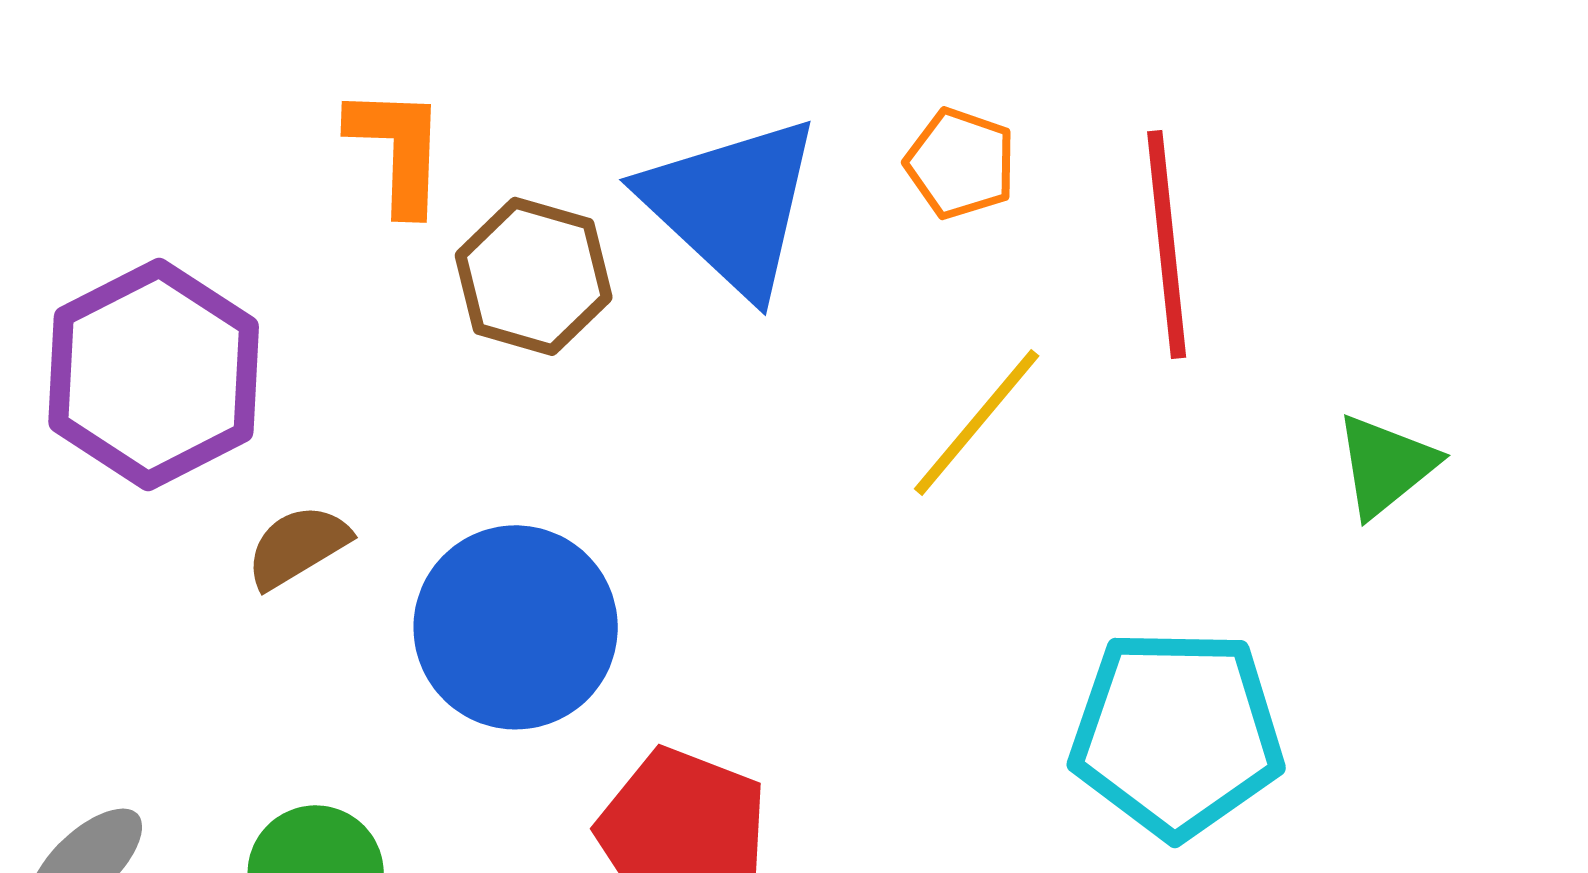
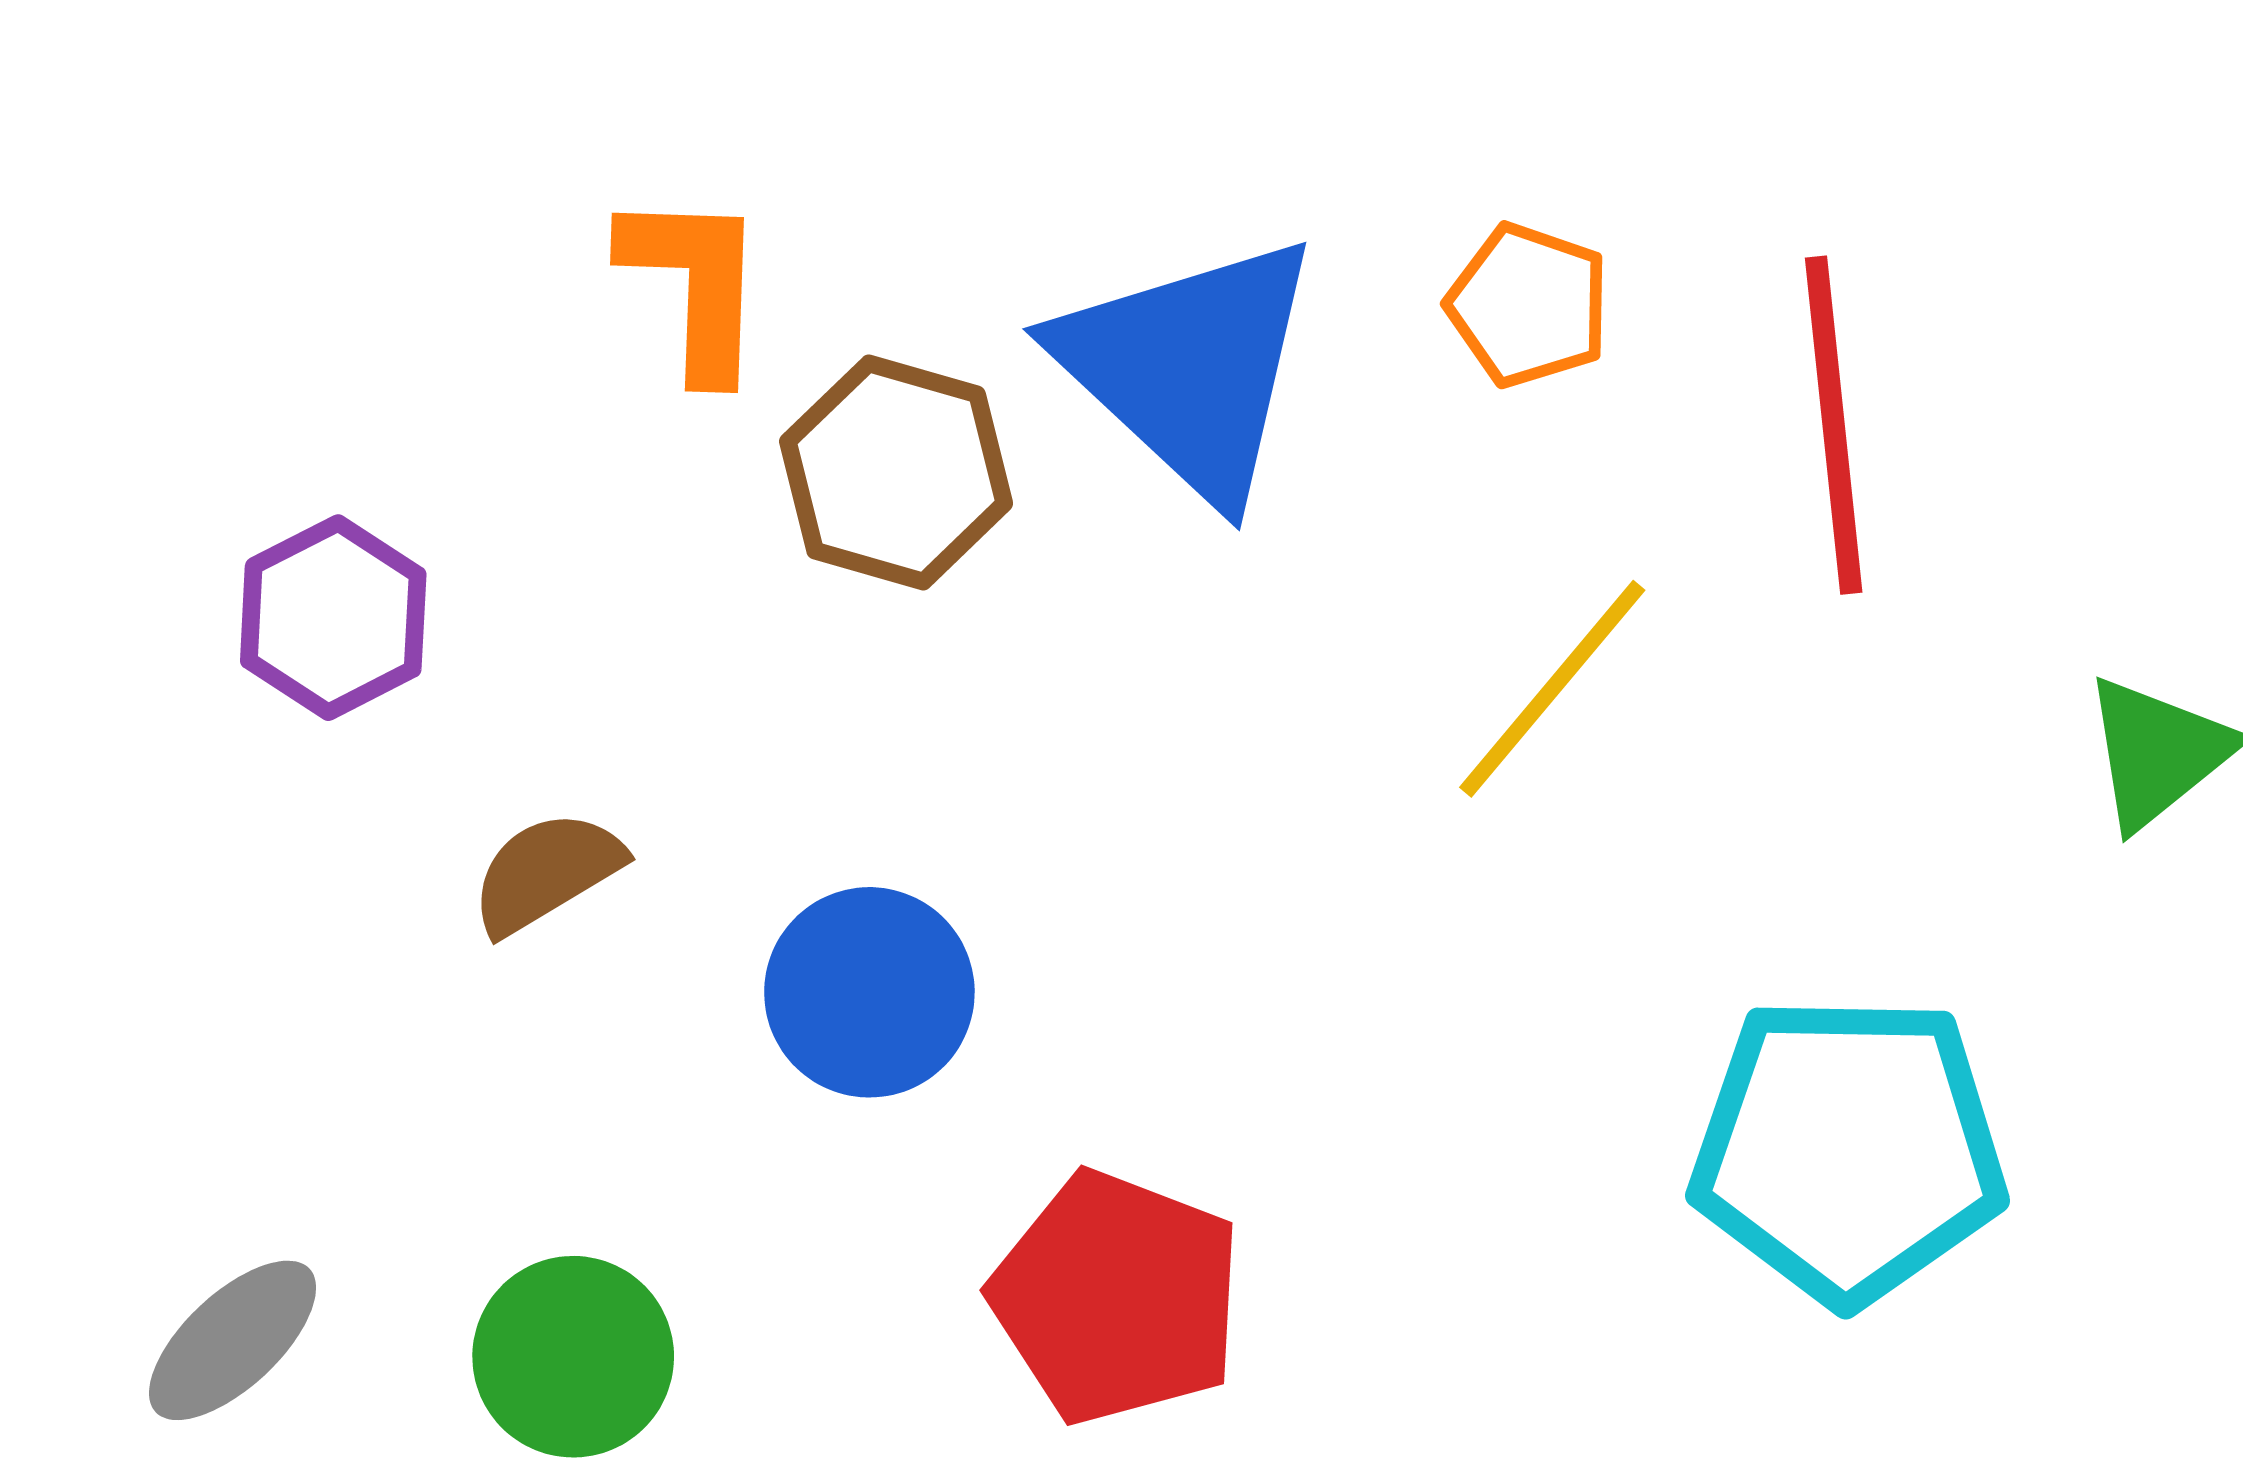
purple hexagon: (154, 374) -> (333, 618), size x0.6
blue circle: (516, 627) -> (869, 992), size x0.7

